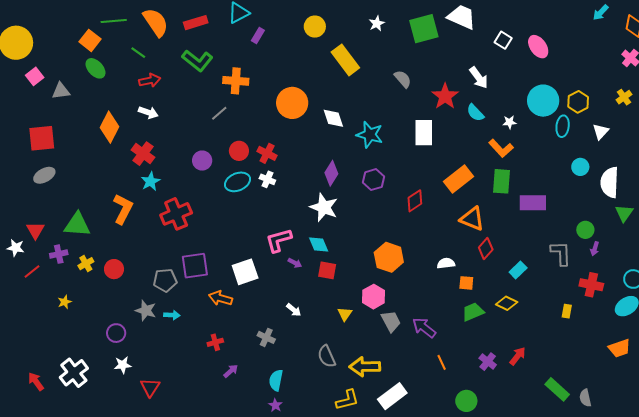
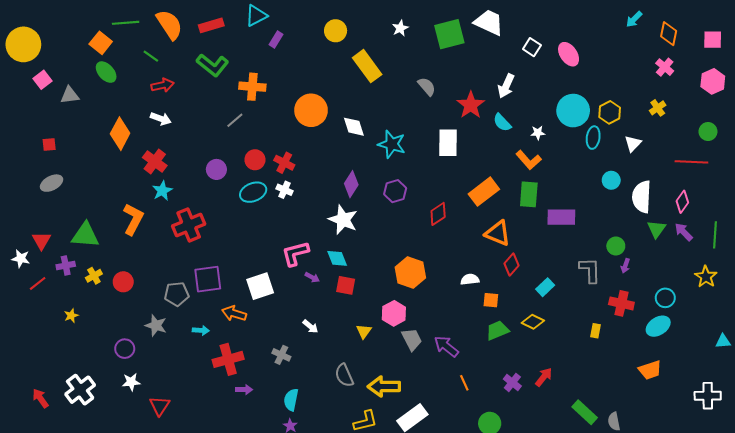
white arrow: (479, 78) -> (506, 86), turned 60
red square: (42, 138) -> (49, 144), size x0.5
cyan arrow: (172, 315) -> (201, 330), moved
red cross: (215, 342) -> (228, 359), size x1.8
purple arrow: (231, 371) -> (244, 390), turned 42

